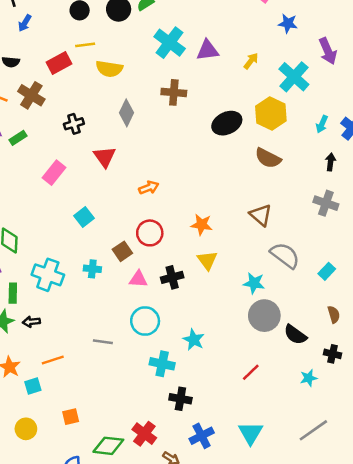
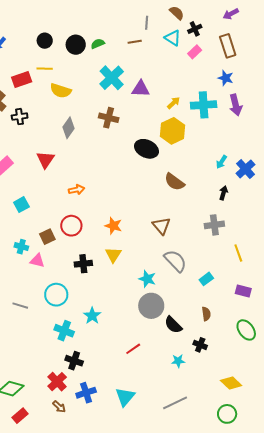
blue star: (288, 23) -> (226, 78), moved
cyan cross: (294, 77) -> (204, 105), moved, turned 35
yellow hexagon: (271, 113) -> (173, 131), moved
black ellipse: (227, 123) -> (147, 149), turned 40
black cross: (74, 124) -> (20, 117), moved
gray cross: (326, 203) -> (214, 225), turned -36
pink triangle: (138, 279) -> (37, 261), moved
red cross: (144, 434) -> (57, 382), moved

